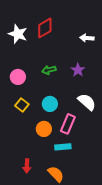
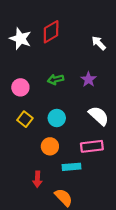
white arrow: (87, 38) -> (99, 43), turned 40
pink rectangle: (68, 124) -> (92, 146), moved, turned 60
red arrow: (27, 166) -> (37, 179), moved

